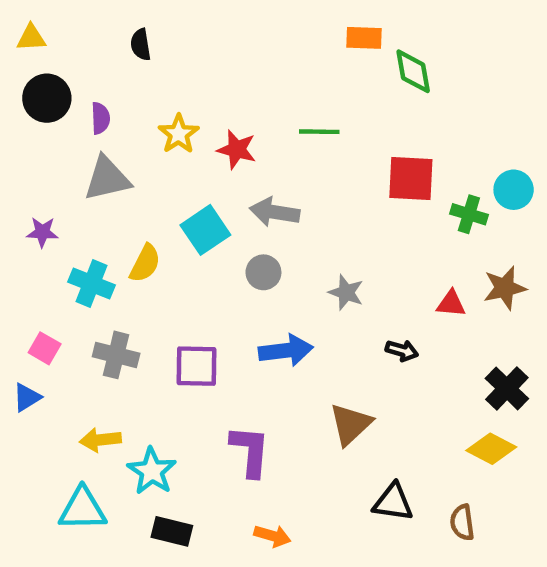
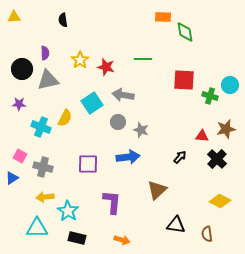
black circle: (47, 98) -> (22, 69), moved
gray star: (346, 292) -> (141, 130), moved
black arrow: (402, 350) -> (180, 157), turned -64
gray cross: (116, 355) -> (43, 167), moved
black cross: (507, 388) -> (217, 159), moved

